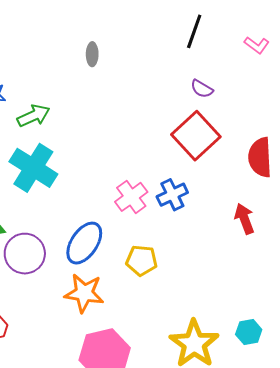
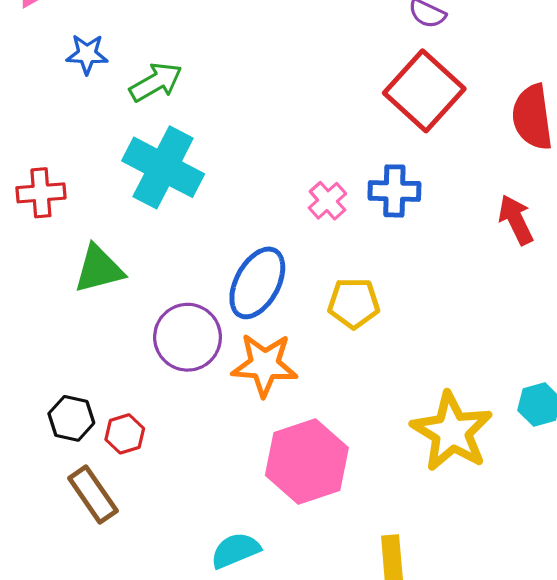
blue cross: (172, 195) -> (394, 191), turned 32
pink cross: (131, 197) -> (327, 201), size x0.7
purple circle: (25, 254) -> (188, 337), moved

